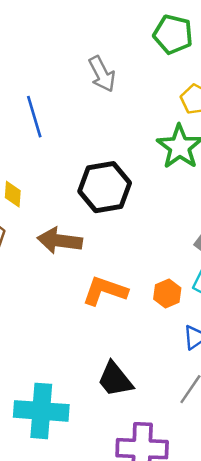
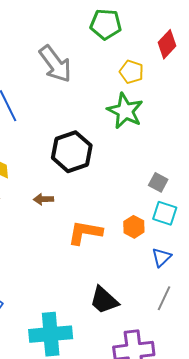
gray arrow: (102, 74) -> (55, 64), size x1.4
brown arrow: (60, 241) -> (43, 199), size x0.6

